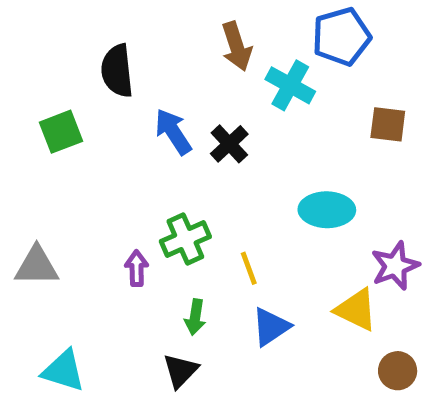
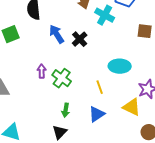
green cross: (185, 239) -> (62, 78), turned -30
purple arrow: (137, 268) -> (42, 71), moved
yellow line: (249, 268) -> (100, 87), moved

